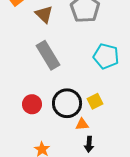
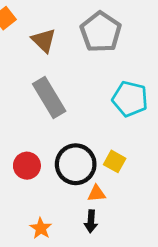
yellow square: (95, 101) -> (115, 161), turned -35
black arrow: (89, 144) -> (91, 221), moved

